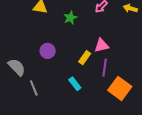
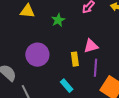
purple circle: (48, 51) -> (37, 55), size x1.5
yellow rectangle: (85, 58) -> (75, 59), turned -40

